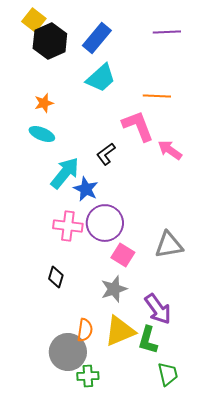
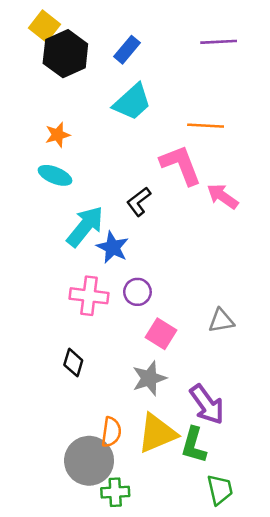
blue rectangle: (97, 38) -> (127, 50), size x0.7
purple circle: (105, 223) -> (137, 292), size x0.6
gray triangle: (169, 245) -> (221, 321), size x0.7

